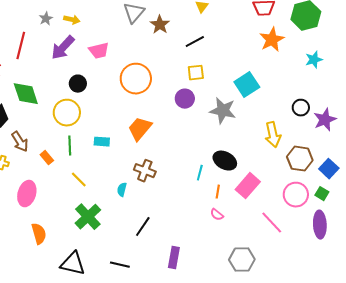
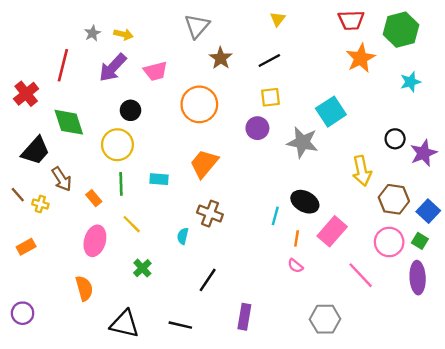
brown star: (160, 25) -> (221, 58), moved
pink ellipse: (27, 194) -> (95, 241), moved
green cross: (88, 217) -> (142, 268), size x0.6

